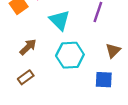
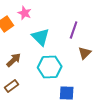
brown triangle: (113, 50) -> (85, 53), moved
blue square: (104, 80) -> (67, 93), moved

